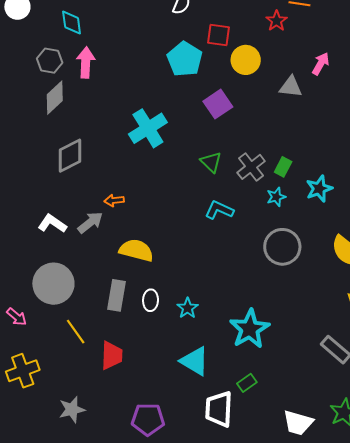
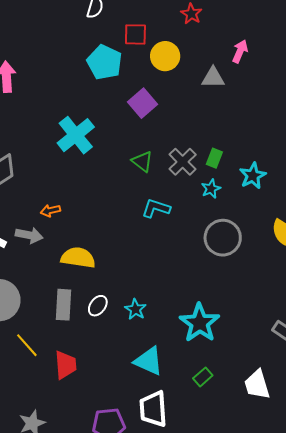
gray arrow: (90, 222) -> (29, 235), turned 56
white ellipse: (151, 300) -> (98, 306), turned 40
white trapezoid: (219, 409) -> (153, 409), moved
white trapezoid: (298, 423) -> (257, 385), moved, turned 64

